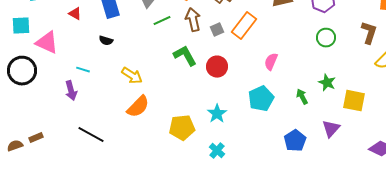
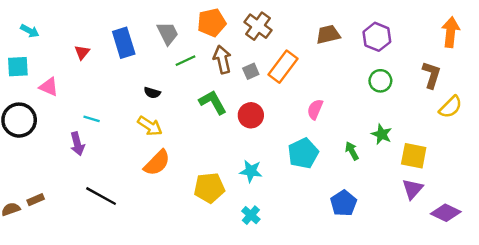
red triangle: (75, 14) -> (82, 52), turned 40
black semicircle: (106, 41) -> (152, 93), moved
pink triangle: (47, 43) -> (49, 87), size x0.7
cyan star: (217, 114) -> (251, 171), turned -30
purple triangle: (331, 129) -> (412, 189), moved

